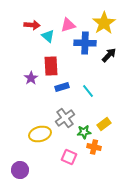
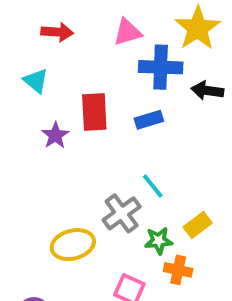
cyan triangle: (48, 36) -> (36, 81), moved
black arrow: (109, 55) -> (207, 91), turned -126
blue rectangle: (62, 87) -> (149, 120), moved
cyan line: (88, 91) -> (153, 186), moved

